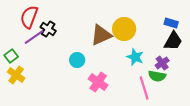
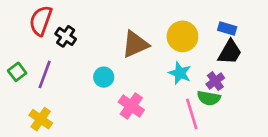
yellow circle: (124, 29) -> (182, 36), moved
purple line: (34, 37) -> (45, 74), moved, turned -35
yellow cross: (16, 75) -> (41, 119), moved

